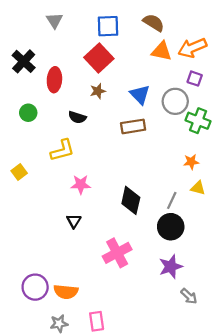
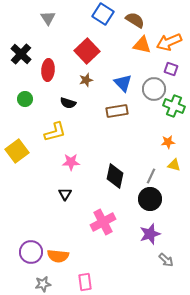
blue square: (108, 26) -> (103, 14), moved, turned 35
yellow square: (19, 172) -> (17, 151), size x1.6
gray star: (59, 324) -> (43, 284), moved

